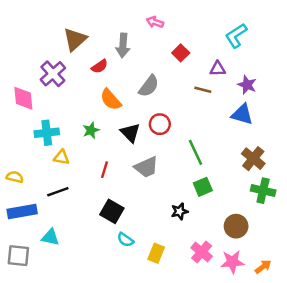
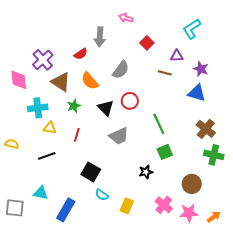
brown triangle: (75, 39) -> (61, 82), moved, turned -45
red line: (104, 170) -> (77, 135), moved
blue rectangle: (22, 211) -> (66, 210), moved, turned -50

